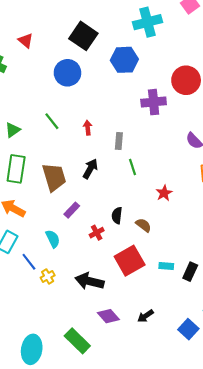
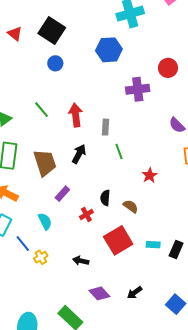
black square: (83, 36) -> (52, 31), moved
blue circle: (67, 73) -> (55, 63), size x0.6
red circle: (186, 80) -> (168, 68), size x0.7
red arrow: (88, 128) -> (76, 115), size x1.6
black arrow: (89, 281) -> (81, 261), size x0.6

